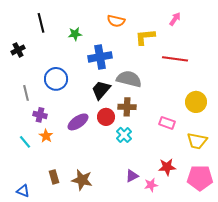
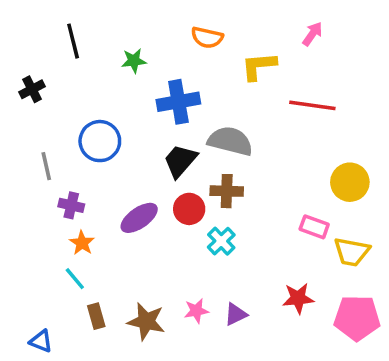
pink rectangle: (167, 123) -> (314, 227), moved
cyan line: (25, 142) -> (75, 279), moved
pink star: (151, 185) -> (196, 311), moved

